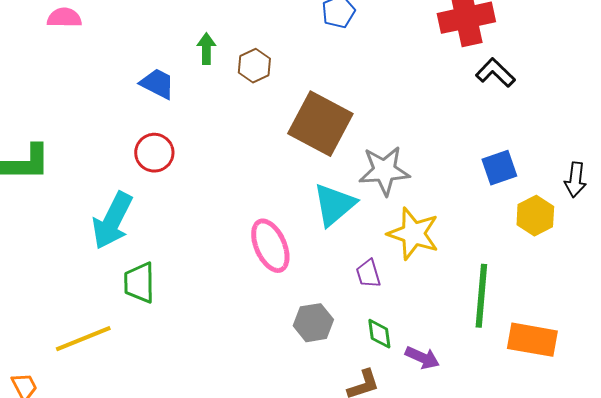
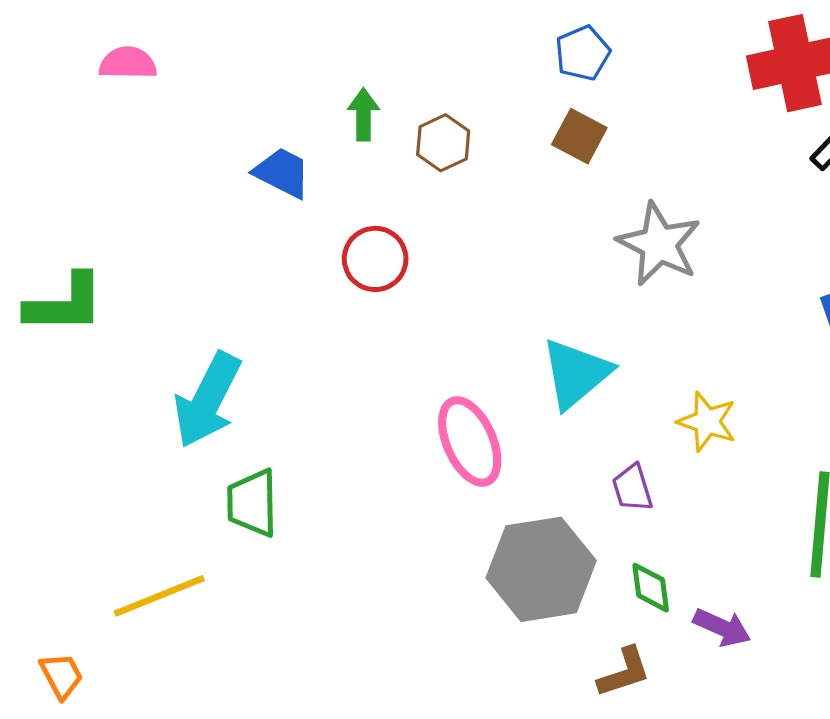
brown square: (320, 124) -> (579, 136), moved, size x0.5
red circle: (154, 153) -> (375, 259), moved
gray star: (384, 171) -> (659, 244), moved, turned 30
yellow star: (413, 234) -> (707, 422), size x0.7
gray hexagon: (313, 323) -> (541, 569), size x1.6

